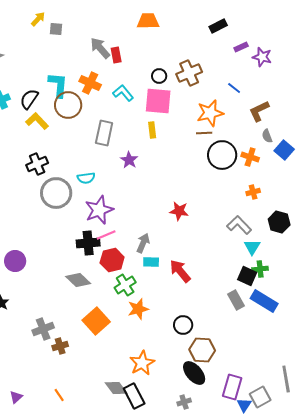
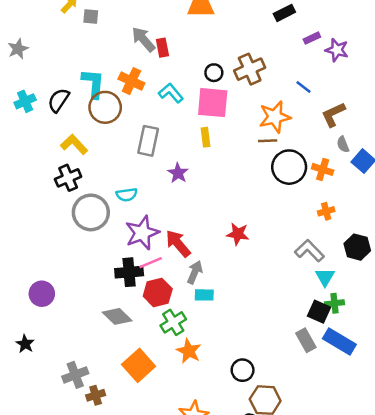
yellow L-shape: (37, 121) -> (74, 144), moved
red arrow: (180, 271) -> (178, 244), moved
orange star: (138, 309) -> (189, 351), turned -30

